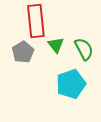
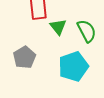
gray pentagon: (23, 52) -> (24, 57), moved

